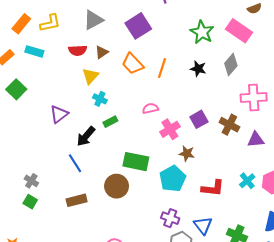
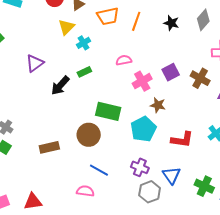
orange trapezoid: (133, 64) -> (108, 16), turned -60
cyan cross: (100, 99) -> (84, 43), moved, turned 32
blue line: (75, 163) -> (99, 170), moved, turned -30

